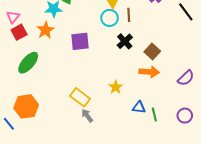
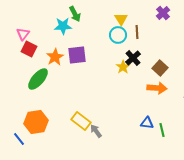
orange star: (45, 30) -> (55, 57), moved
red square: (19, 32) -> (29, 49), turned -35
purple square: (80, 41) -> (77, 55), moved
yellow star: (116, 87) -> (123, 67), moved
yellow rectangle: (80, 97) -> (81, 121), moved

